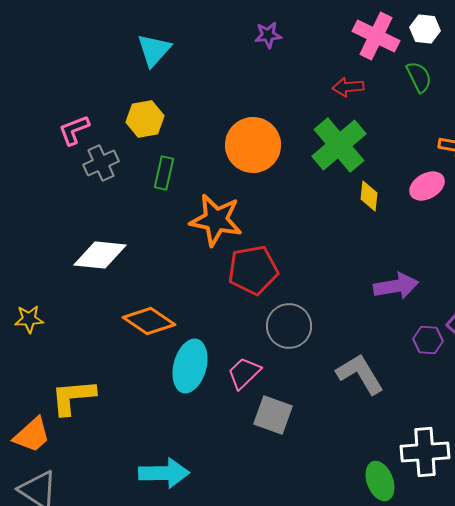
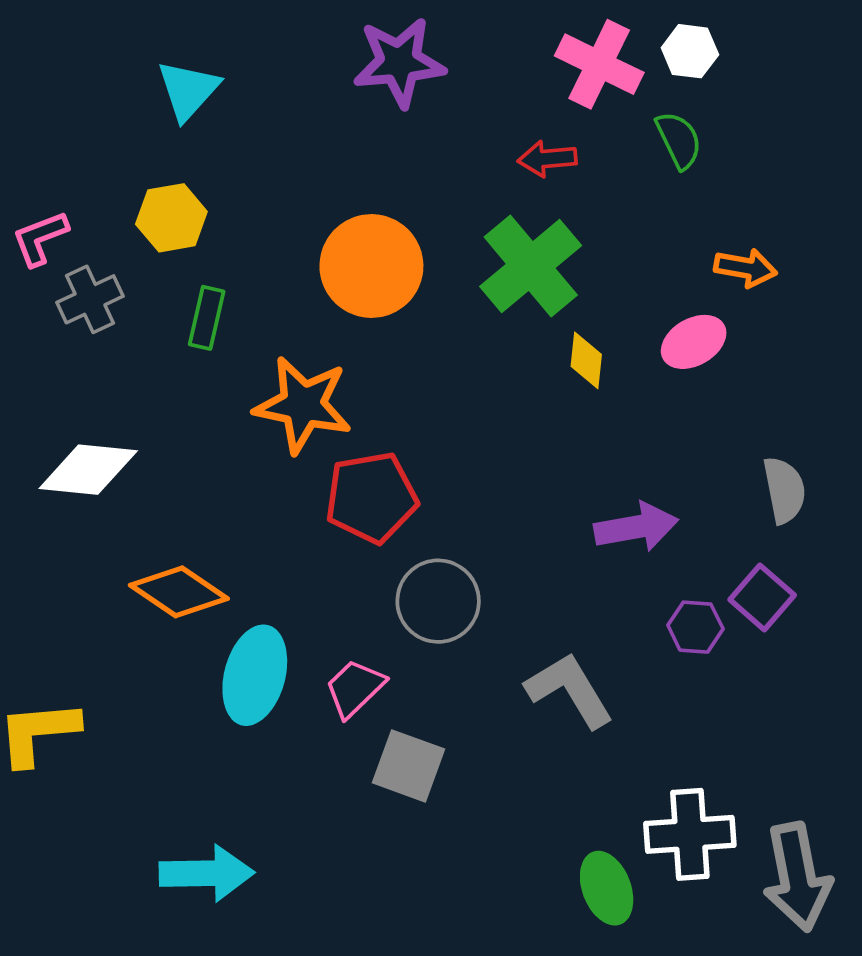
purple star: (268, 35) -> (399, 62), size x1.8

